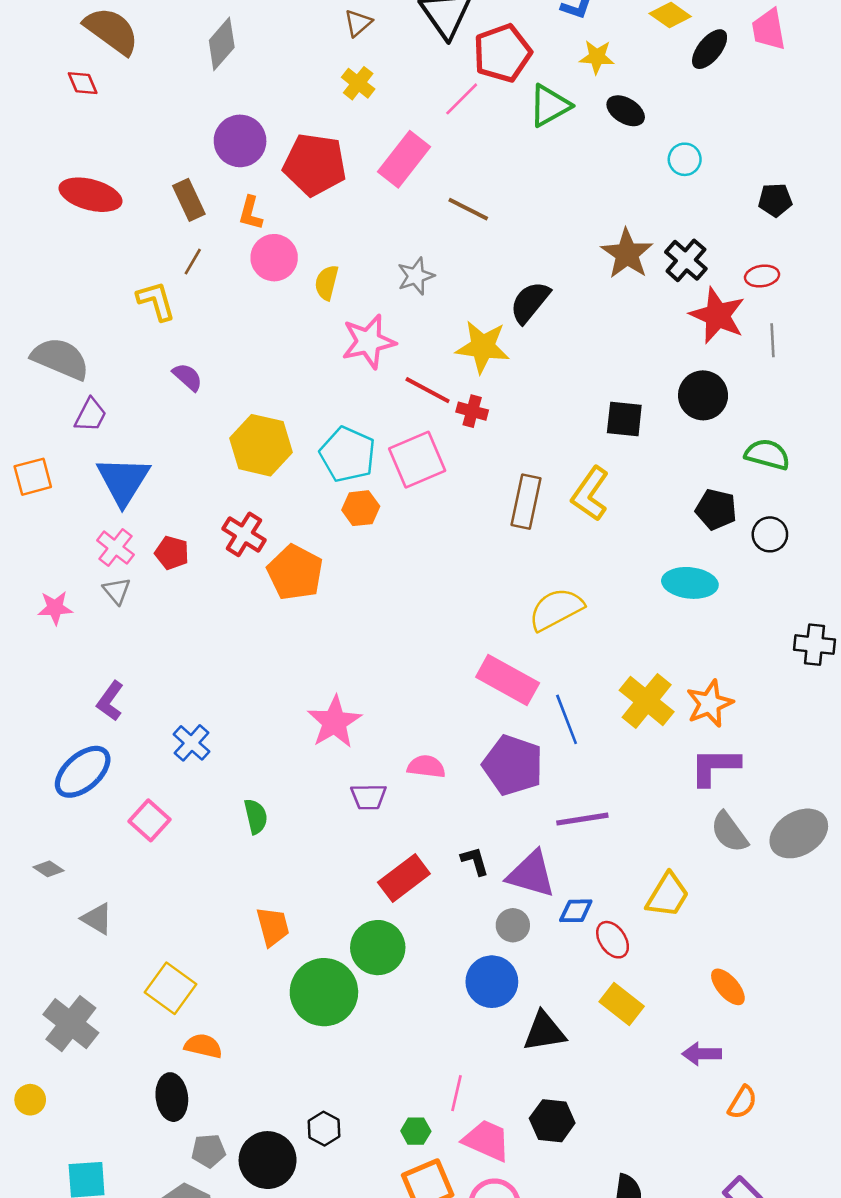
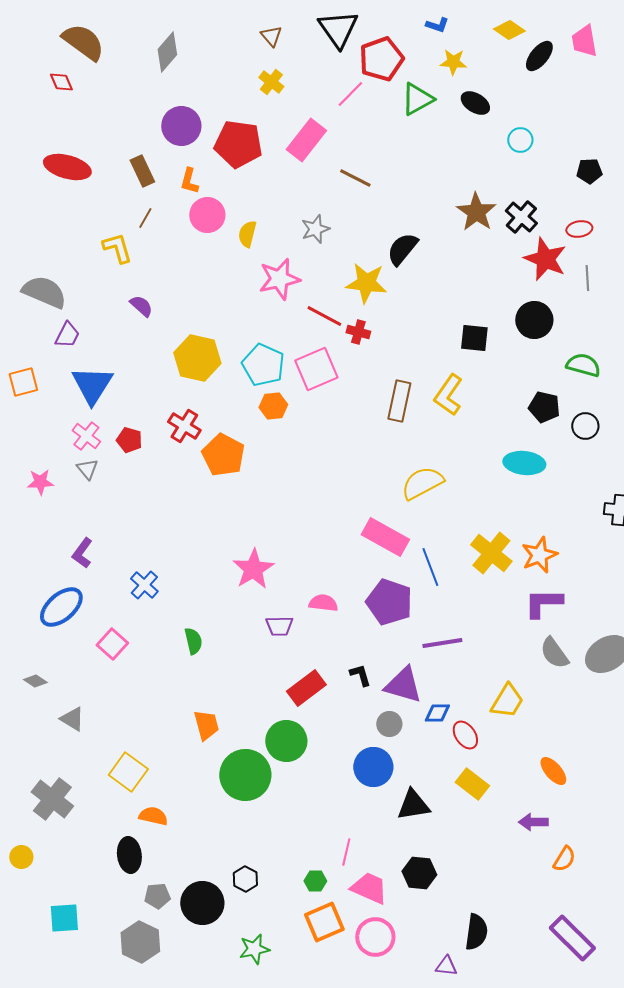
brown triangle: (358, 23) -> (271, 36), turned -30

